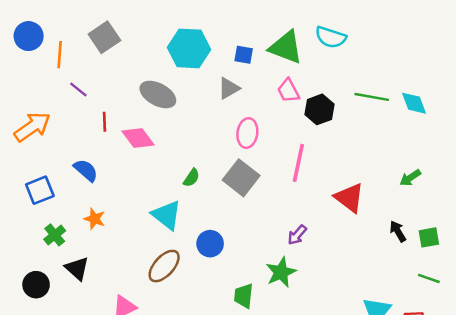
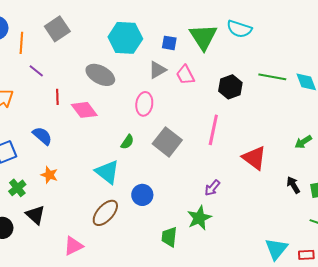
green triangle: (286, 47) -> (203, 37), turned 36
pink trapezoid: (288, 91) -> (185, 75), moved
pink ellipse: (247, 133) -> (144, 104), moved

